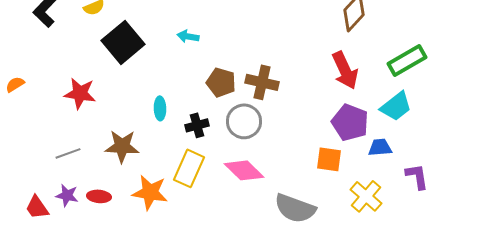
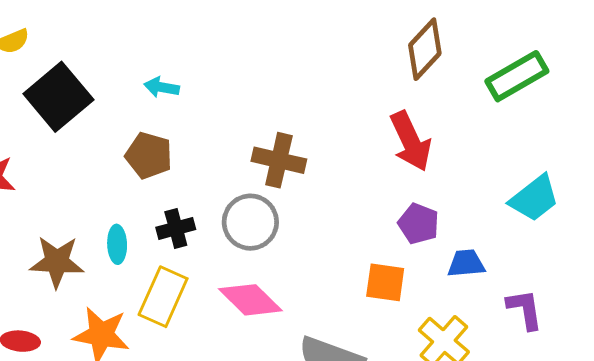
green rectangle: (407, 60) -> (517, 76), moved
brown pentagon: (221, 82) -> (149, 155), moved
cyan trapezoid: (396, 106) -> (534, 198), moved
cyan ellipse: (160, 108) -> (117, 244), moved
purple pentagon: (350, 122) -> (419, 224), size x0.7

